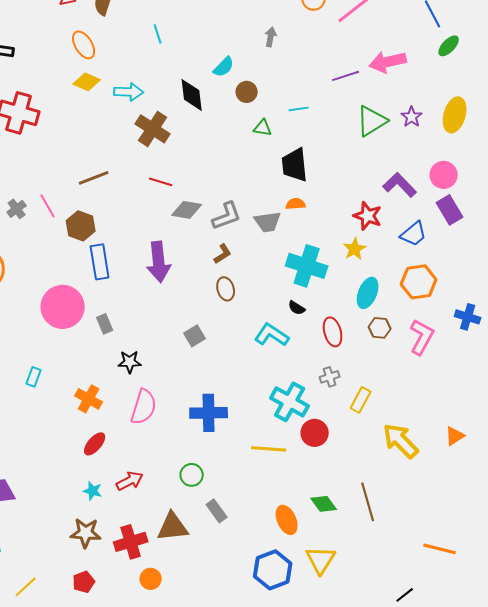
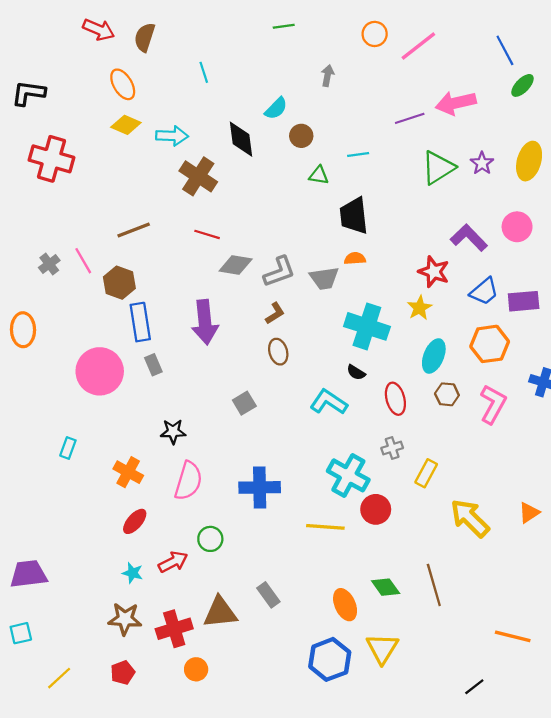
purple rectangle: (450, 210) -> (524, 301), moved, turned -64
gray rectangle: (105, 324) -> (153, 365), moved
green circle: (192, 475) -> (210, 539), moved

